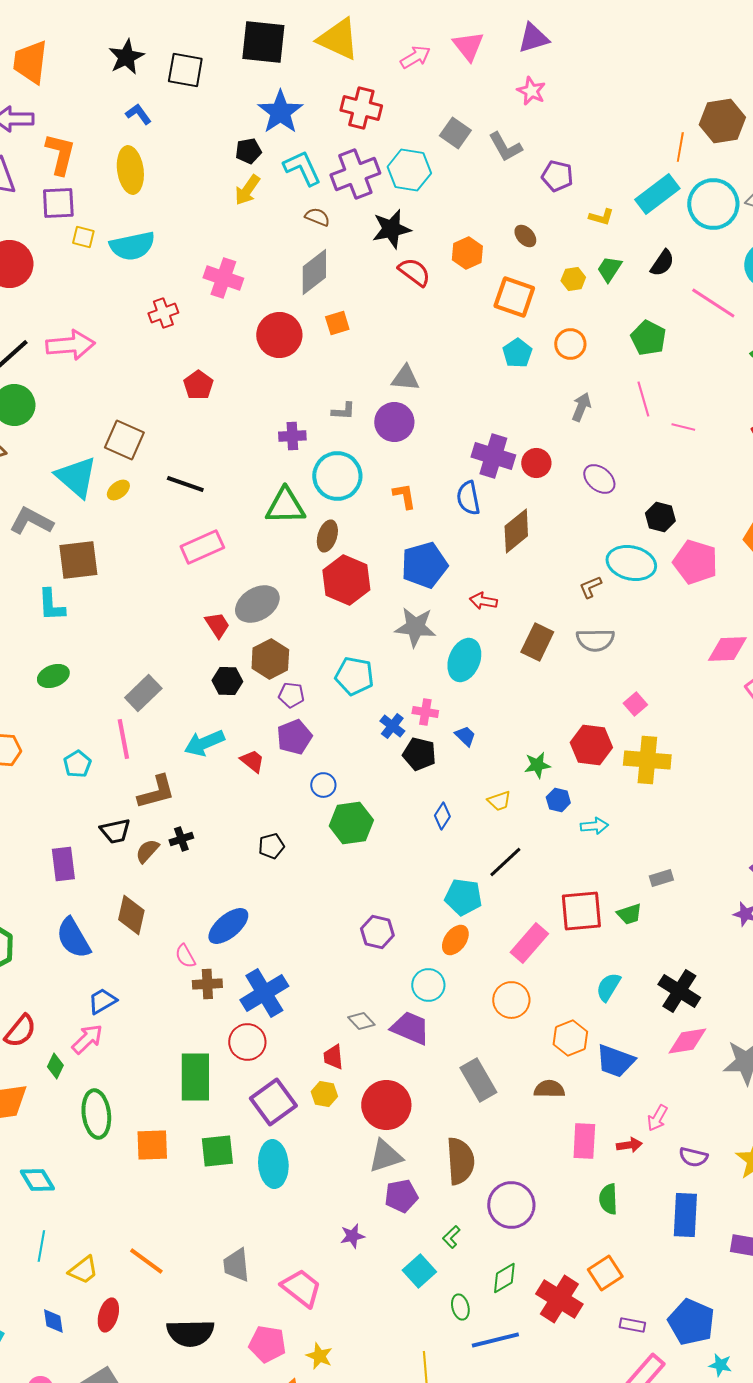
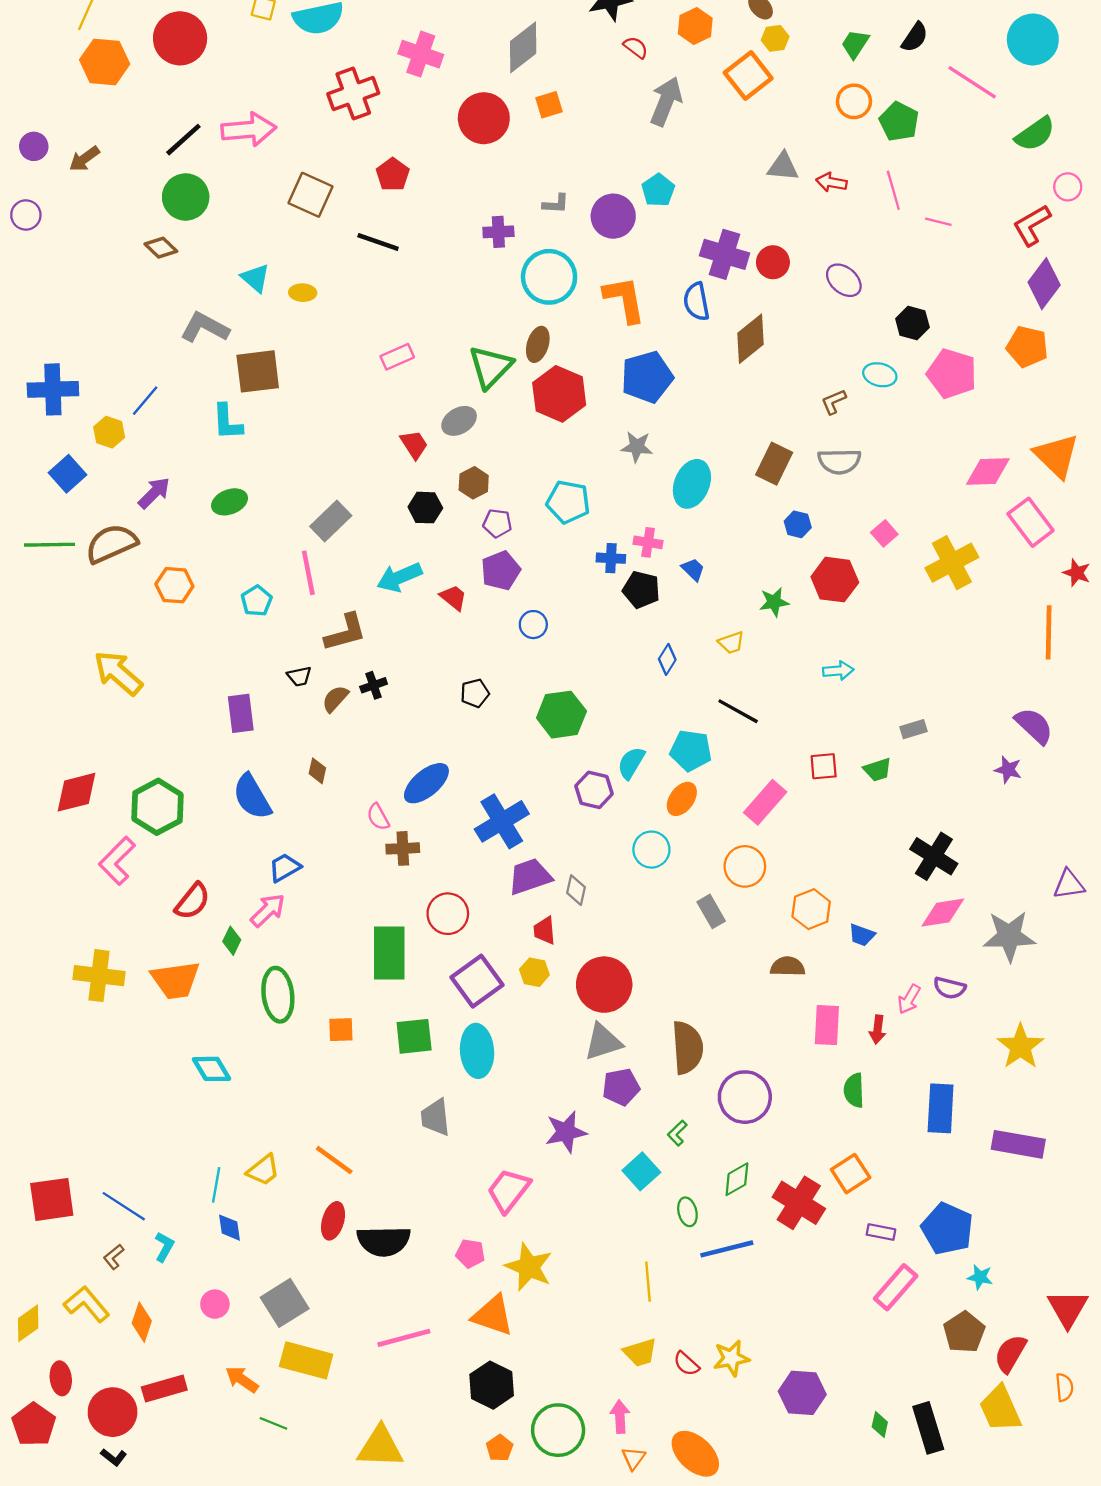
red semicircle: (414, 272) -> (636, 47), size x0.7
yellow hexagon: (573, 279) -> (775, 38), moved
orange square: (514, 297) -> (748, 75), turned 33
red cross: (163, 313) -> (353, 93), size x1.5
orange circle: (570, 344) -> (854, 101), moved
cyan pentagon: (517, 353) -> (658, 190), moved
gray triangle: (405, 378) -> (783, 167), moved
gray arrow: (581, 407) -> (666, 101), moved, size x1.5
brown square: (124, 440) -> (311, 195), moved
cyan triangle: (76, 477) -> (255, 278), size x0.6
black line: (185, 484) -> (378, 242), moved
yellow ellipse: (118, 490) -> (303, 293), turned 40
orange L-shape: (404, 496) -> (624, 299), size x1.6
green triangle: (285, 506) -> (491, 367), moved, turned -45
pink rectangle: (202, 547) -> (397, 357), size x0.7
cyan ellipse: (631, 563) -> (880, 375), size x0.6
red arrow: (483, 601) -> (831, 182), moved
gray ellipse: (257, 604) -> (459, 421), size x0.7
gray star: (415, 627) -> (637, 447), size x0.7
brown hexagon: (270, 659) -> (474, 483), size x0.7
blue cross: (392, 726) -> (611, 558), turned -35
yellow cross: (647, 760) -> (952, 563), moved, turned -33
blue hexagon: (558, 800) -> (798, 524), moved
green hexagon: (351, 823) -> (561, 715), moved
black trapezoid: (115, 831) -> (299, 676), size x0.7
black line: (505, 862) -> (738, 711), turned 72
red square: (581, 911) -> (824, 766), size x0.6
brown diamond: (131, 915) -> (317, 771), size x0.6
cyan semicircle: (608, 987) -> (631, 763), moved
blue cross: (264, 993) -> (502, 821), moved
gray diamond: (361, 1021) -> (576, 890), turned 56
purple trapezoid: (410, 1028) -> (530, 877), moved, turned -42
blue trapezoid: (615, 1061) -> (862, 935), size x0.6
gray rectangle: (478, 1080) -> (711, 911), moved, size x0.7
orange square: (152, 1145) -> (341, 1030), size x0.7
red arrow: (629, 1145) -> (878, 1030), turned 105
purple semicircle: (693, 1157) -> (950, 988), moved
purple star: (352, 1236) -> (566, 1132), size x1.5
cyan line: (41, 1246) -> (216, 1185), moved
gray trapezoid: (236, 1265) -> (435, 1117), moved
pink trapezoid: (301, 1288) -> (509, 1190), turned -90
red ellipse: (108, 1315) -> (333, 1221), moved
pink pentagon: (267, 1344) -> (470, 1253), size x0.7
yellow star: (319, 1356) -> (529, 1267), size x1.6

